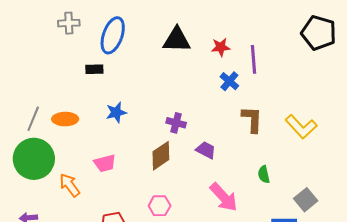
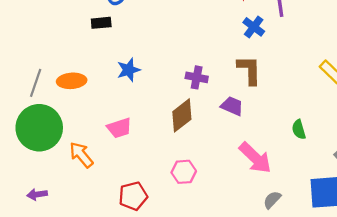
brown L-shape: (252, 119) -> (249, 70), moved

